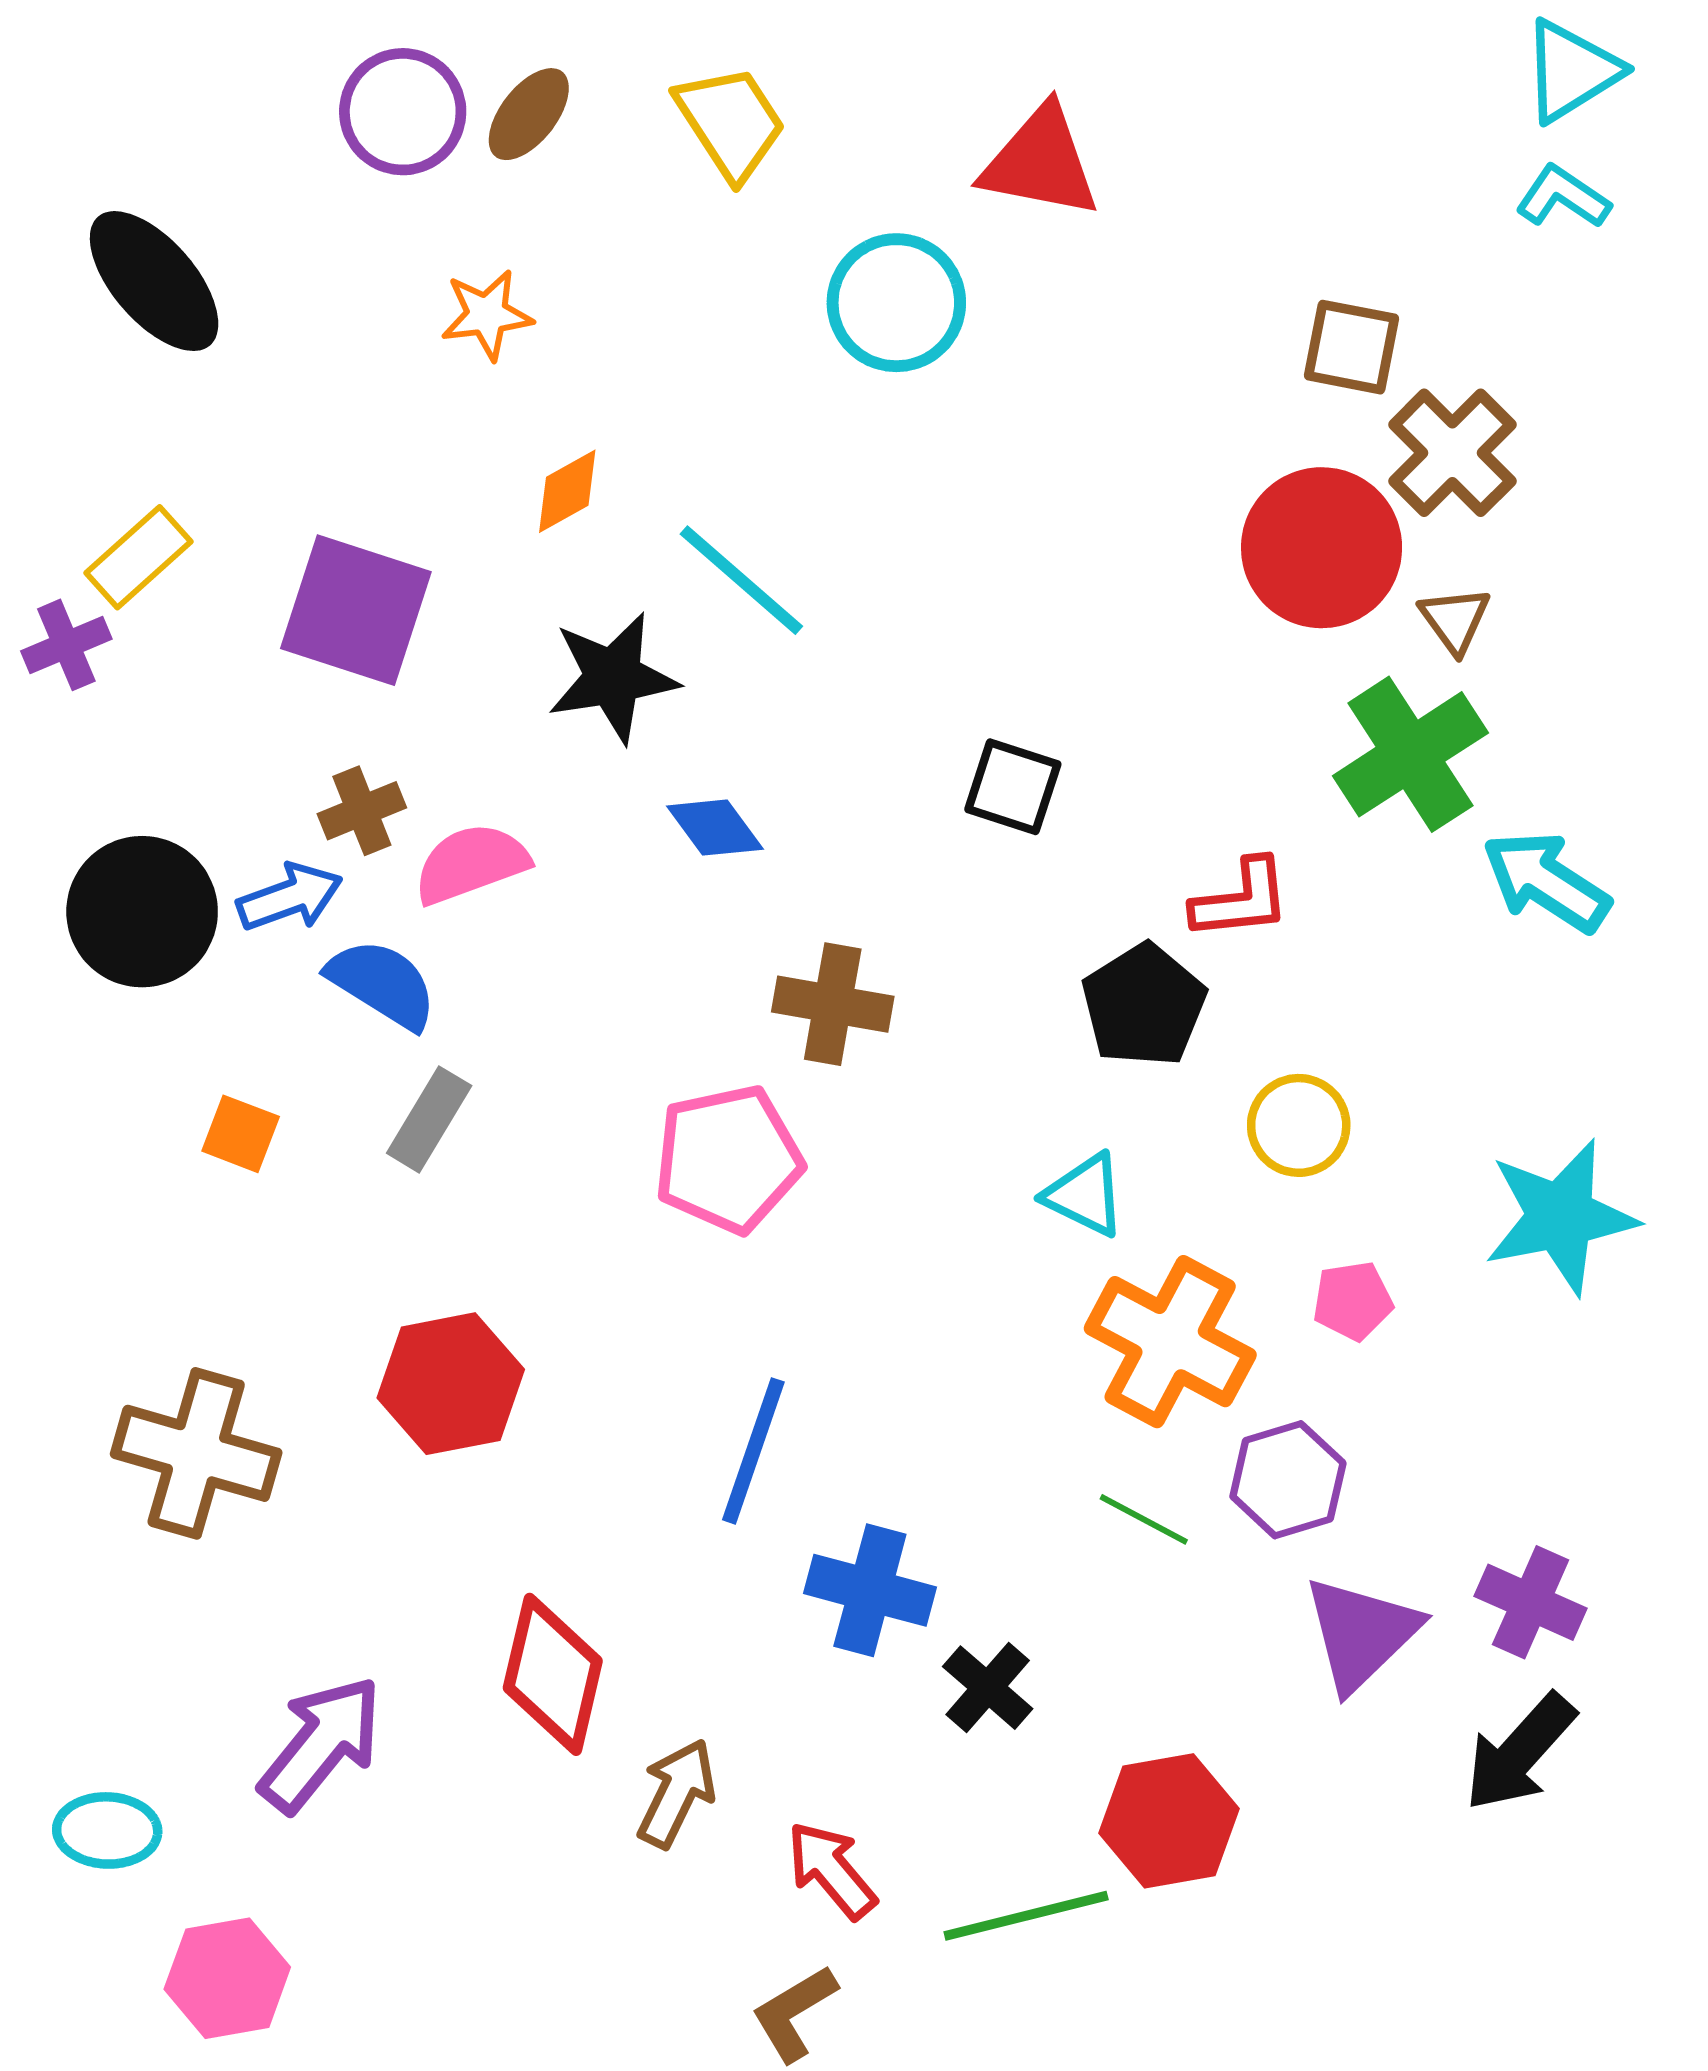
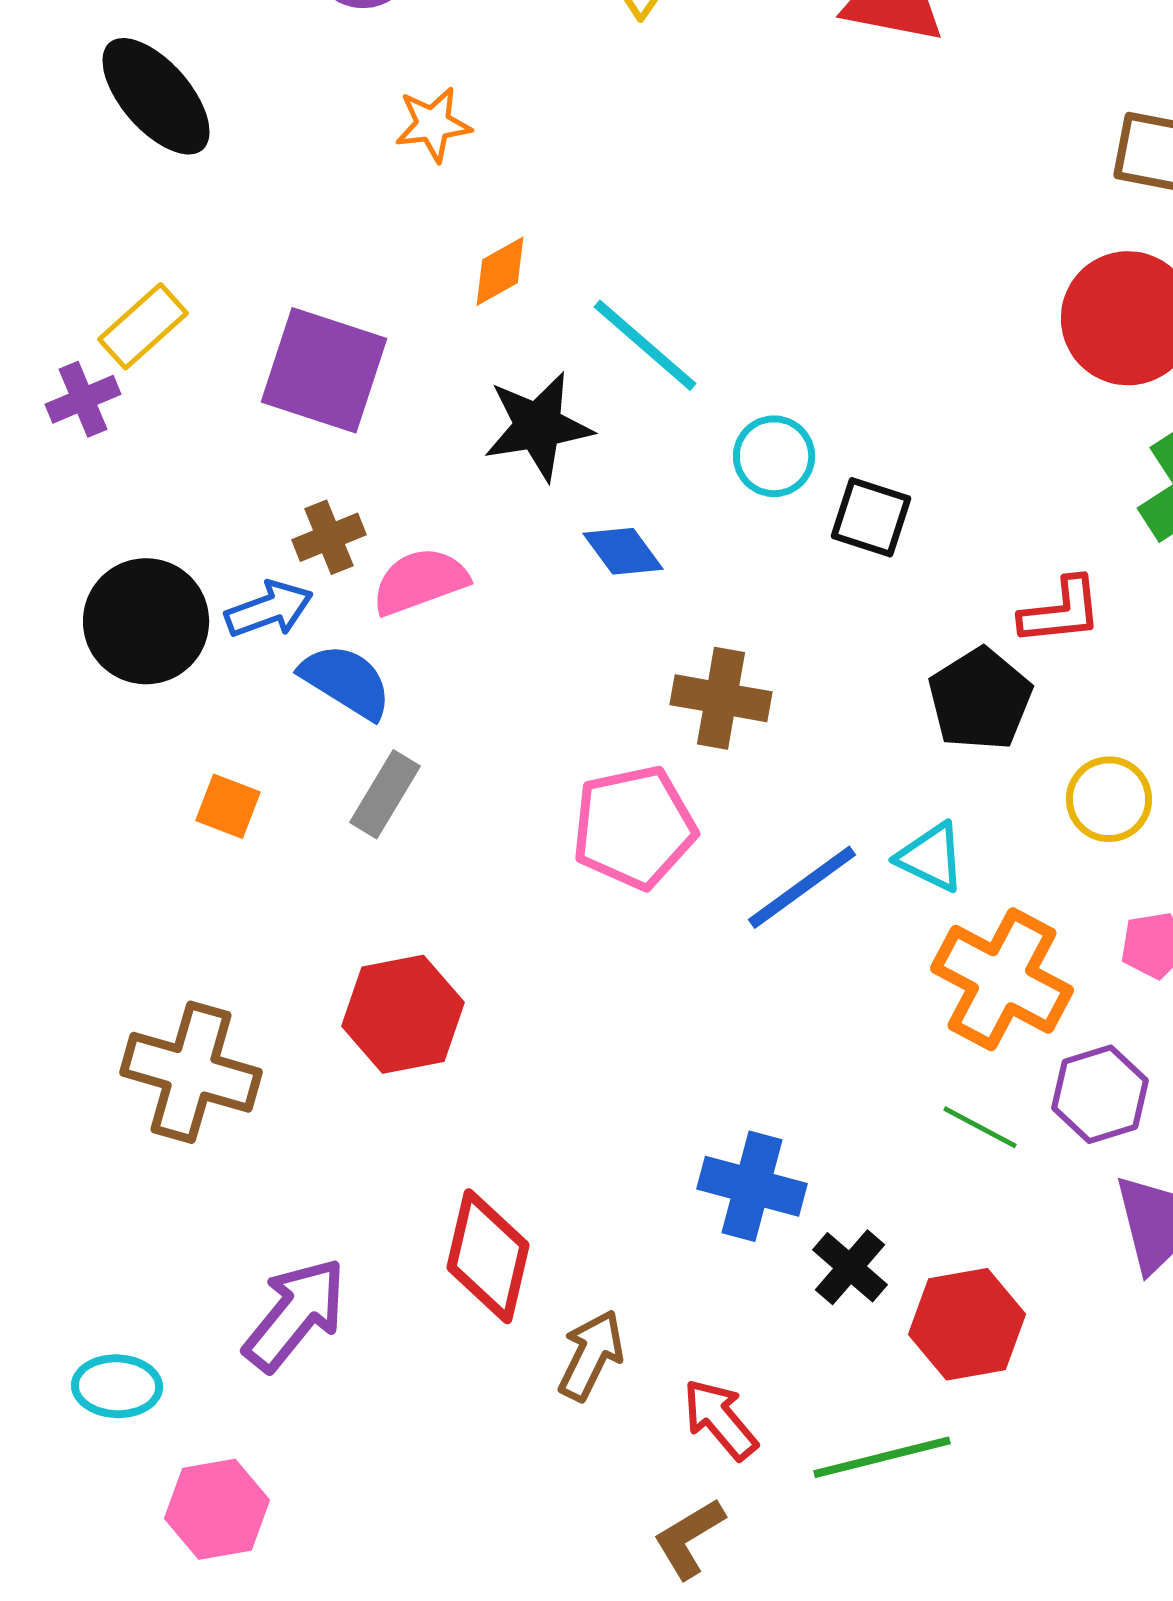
cyan circle: (896, 303) -> (774, 456), moved, size x0.7
blue line: (753, 1451) -> (802, 887), moved, turned 35
red hexagon: (1169, 1821) -> (967, 1324), moved

